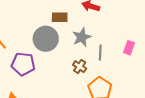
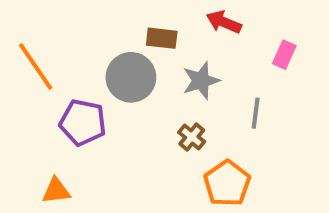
pink rectangle: (129, 48) -> (284, 55), moved
gray line: (100, 52) -> (256, 113), moved

